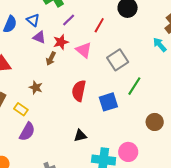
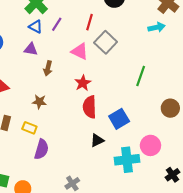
blue triangle: (33, 20) -> (36, 27), moved
red star: (61, 42) -> (83, 83), moved
cyan arrow: (160, 45) -> (157, 27), turned 133
gray square: (118, 60) -> (106, 42), moved
red semicircle: (79, 91) -> (90, 107), moved
blue square: (108, 102) -> (119, 119), moved

